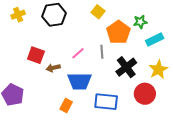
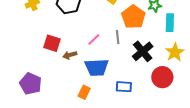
cyan rectangle: (155, 39) -> (170, 23), turned -60
blue rectangle: (106, 102) -> (124, 87), size x0.7

